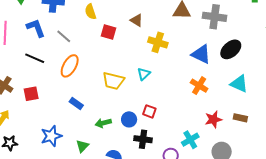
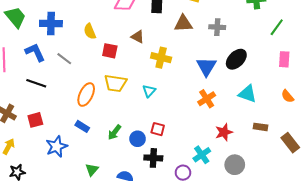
gray cross: (215, 17) -> (217, 27), size x0.7
blue triangle: (201, 54) -> (206, 66), turned 40
orange ellipse: (70, 66) -> (86, 95), moved
yellow trapezoid: (113, 81) -> (115, 83), moved
orange cross: (199, 86) -> (207, 99), turned 30
brown rectangle: (240, 118) -> (261, 127), moved
green arrow: (103, 123) -> (115, 132), moved, turned -35
blue star: (51, 136) -> (57, 147), moved

